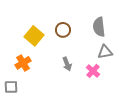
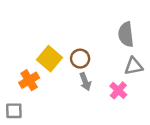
brown circle: (63, 30) -> (80, 59), moved
yellow square: (34, 36) -> (50, 59), moved

